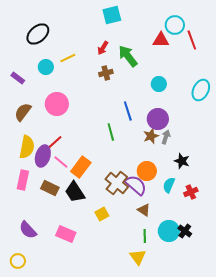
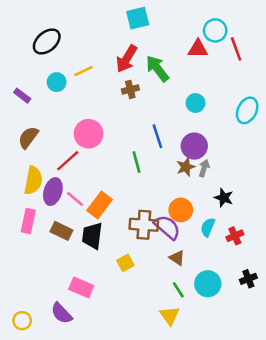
red arrow: (103, 48) -> (127, 59), size x1.6
pink circle: (57, 104) -> (89, 134), moved
red line: (53, 144) -> (68, 161), moved
brown cross: (117, 183) -> (144, 225), turned -35
black trapezoid: (75, 192) -> (92, 236), turned 40
purple semicircle: (28, 230) -> (61, 313), moved
black cross: (185, 231) -> (248, 279), moved, turned 32
green line: (145, 236) -> (178, 290), turned -32

